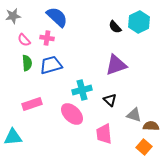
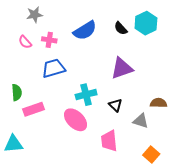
gray star: (13, 16) -> (35, 15), moved
blue semicircle: (57, 17) -> (85, 30), moved, turned 105
green semicircle: (27, 63) -> (17, 92), moved
brown semicircle: (151, 126) -> (159, 103), moved

